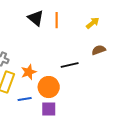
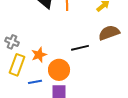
brown semicircle: (99, 50) -> (109, 33), size x1.5

